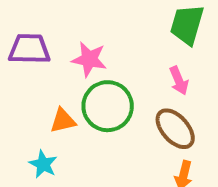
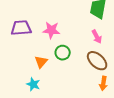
green circle: (108, 106) -> (63, 53), size x0.6
orange triangle: (63, 121) -> (41, 62), turned -32

